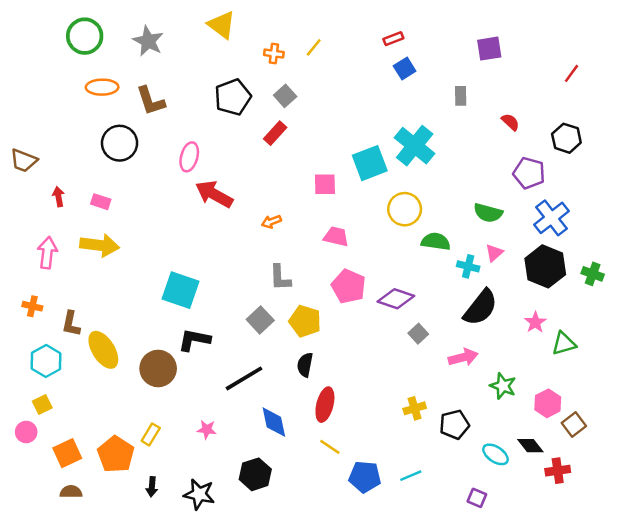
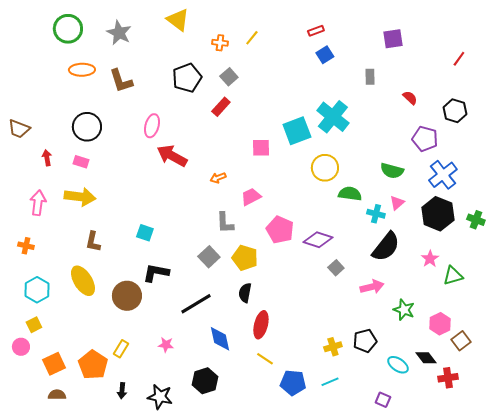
black circle: (120, 143) -> (87, 127), moved
pink trapezoid: (336, 237) -> (251, 197), moved, turned -40
cyan square: (181, 290) -> (145, 233), size x0.6
brown L-shape: (71, 324) -> (93, 242), moved
yellow cross: (415, 408) -> (333, 347), moved

